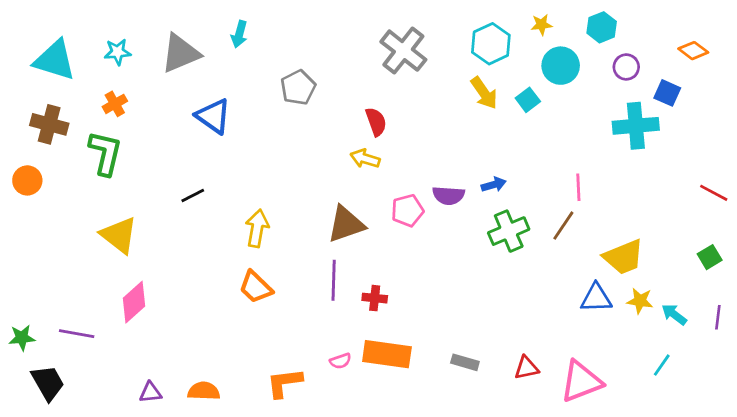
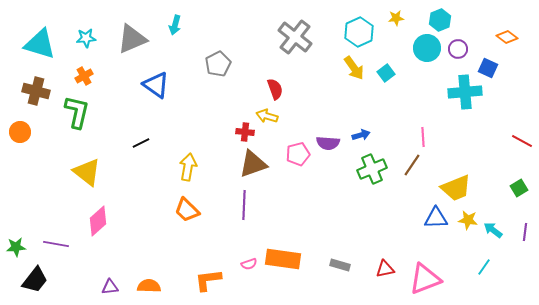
cyan circle: (561, 66) -> (427, 48), moved
red cross: (375, 298) -> (245, 132), moved
black trapezoid: (48, 383) -> (35, 280), turned 68

